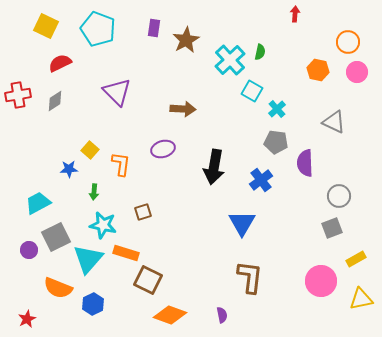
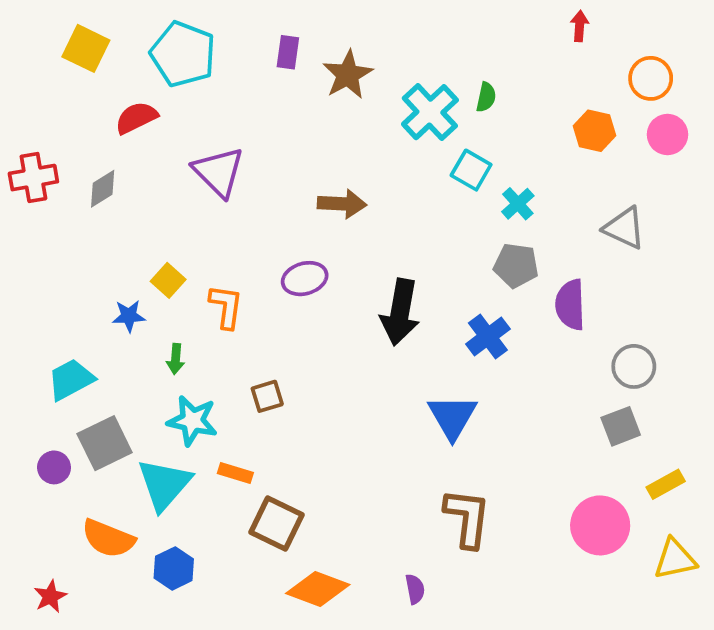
red arrow: (295, 14) -> (580, 26), moved
red semicircle: (60, 63) -> (136, 118), moved
orange rectangle: (126, 253) -> (235, 473), size x0.7

